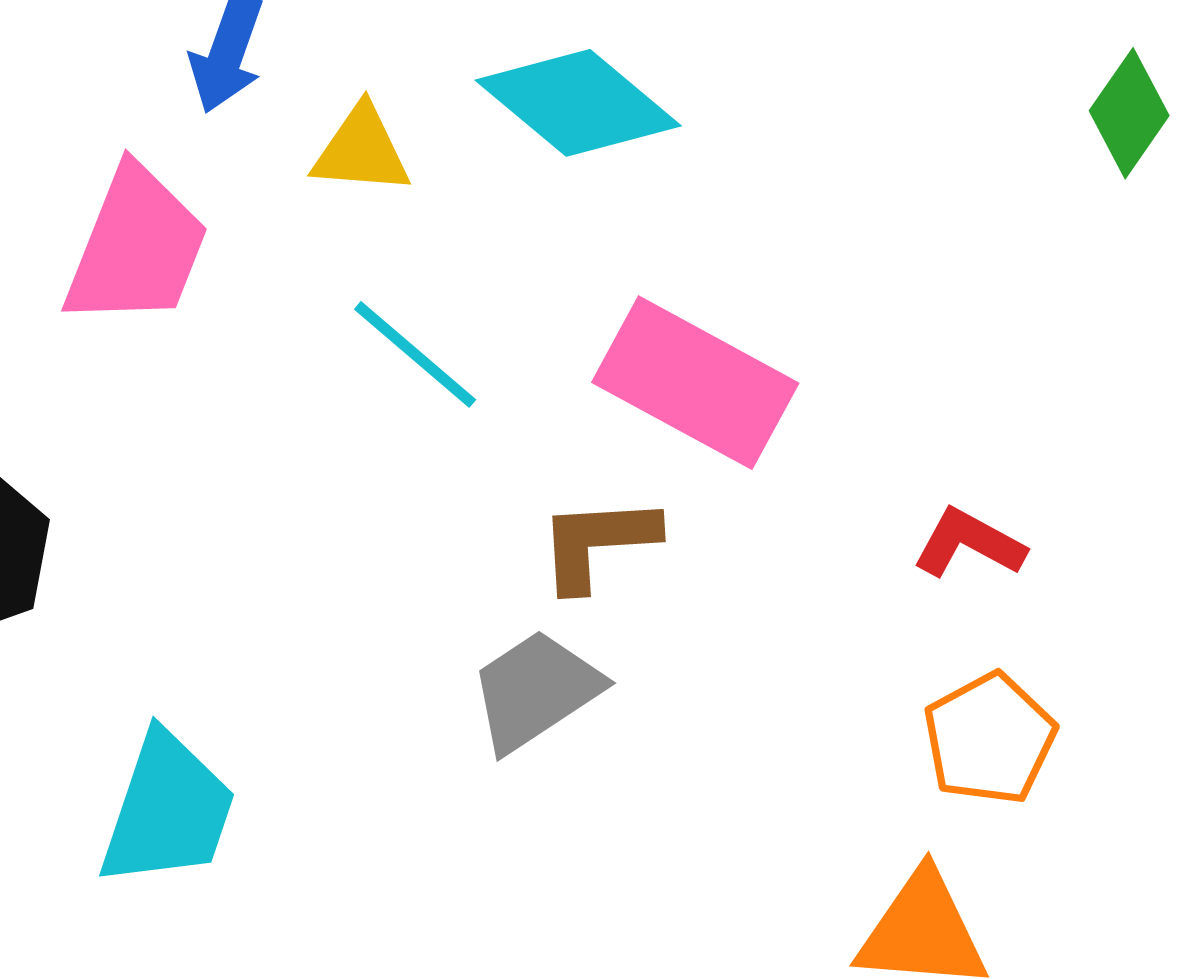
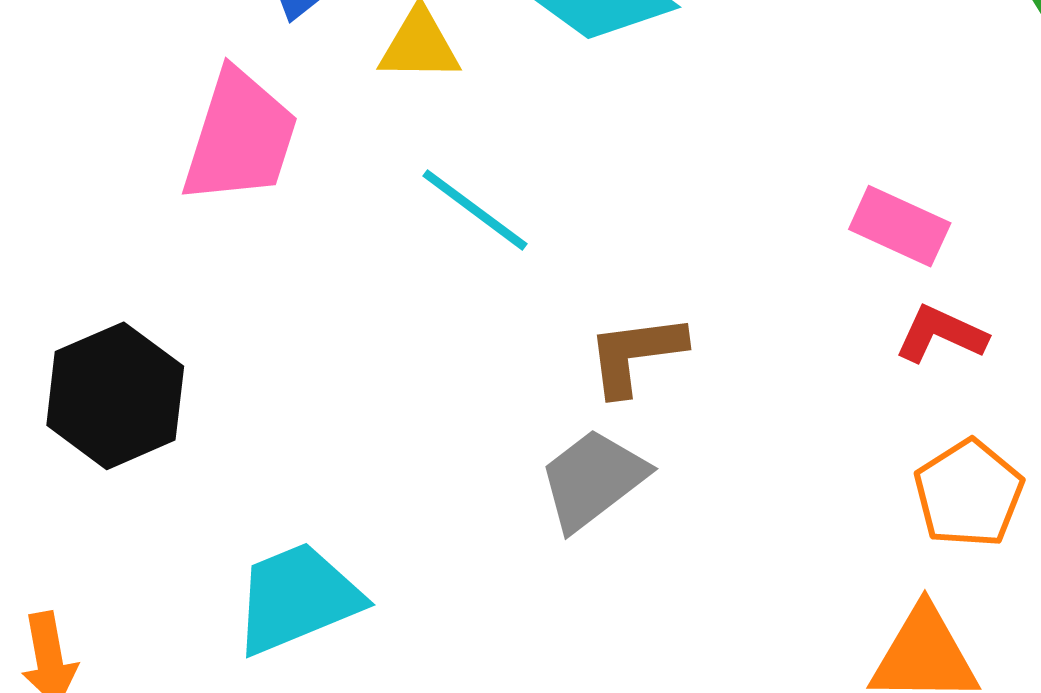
pink rectangle: (695, 383) -> (900, 226), moved, size x0.6
cyan trapezoid: (168, 810) -> (297, 598), turned -127

